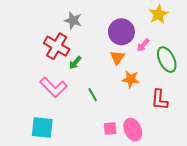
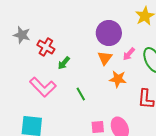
gray star: (73, 20) -> (22, 35), moved
pink arrow: (143, 45) -> (129, 54), moved
red cross: (57, 46) -> (46, 47), size x0.7

